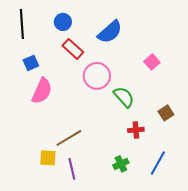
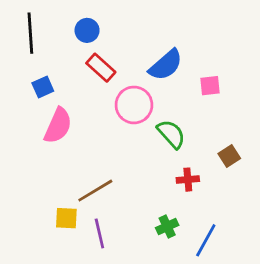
blue semicircle: (110, 32) -> (166, 65), moved
pink square: (152, 62) -> (210, 86), turned 35
blue line: (158, 163) -> (206, 240), moved

